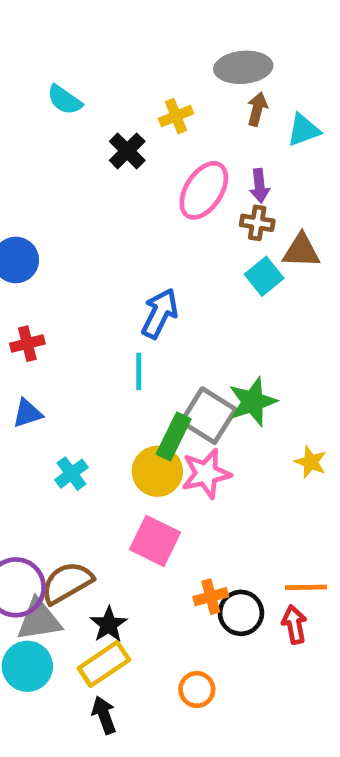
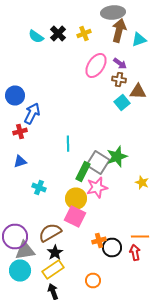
cyan semicircle: (65, 100) -> (36, 36), moved
brown arrow: (257, 109) -> (119, 30), size x1.6
black cross: (127, 151) -> (58, 34), moved
purple arrow: (260, 186) -> (120, 64), turned -48
blue arrow: (160, 313) -> (32, 114), moved
yellow circle: (157, 471) -> (76, 198), moved
cyan cross: (71, 474) -> (39, 188), turned -32
brown semicircle: (67, 583) -> (50, 232), moved

